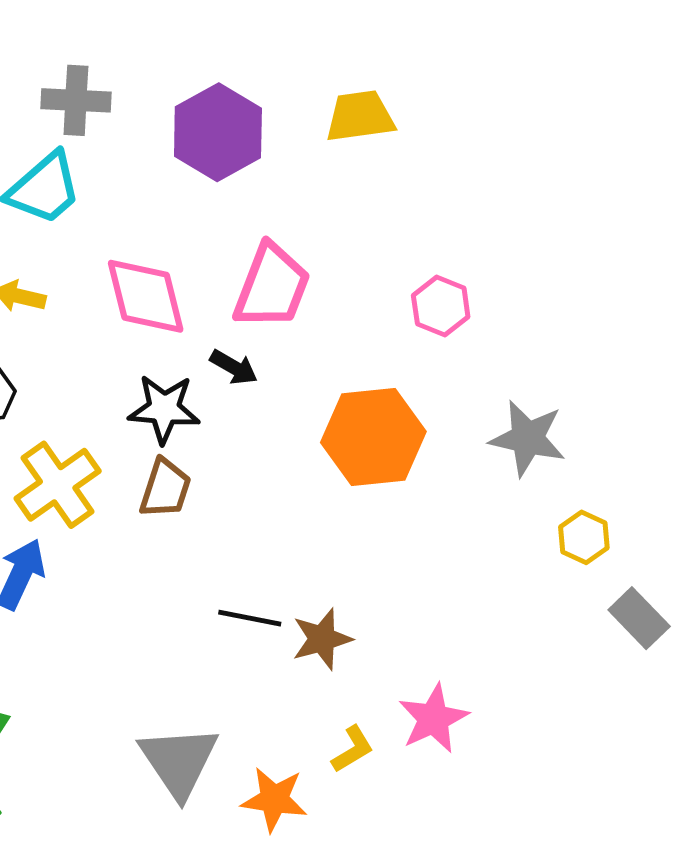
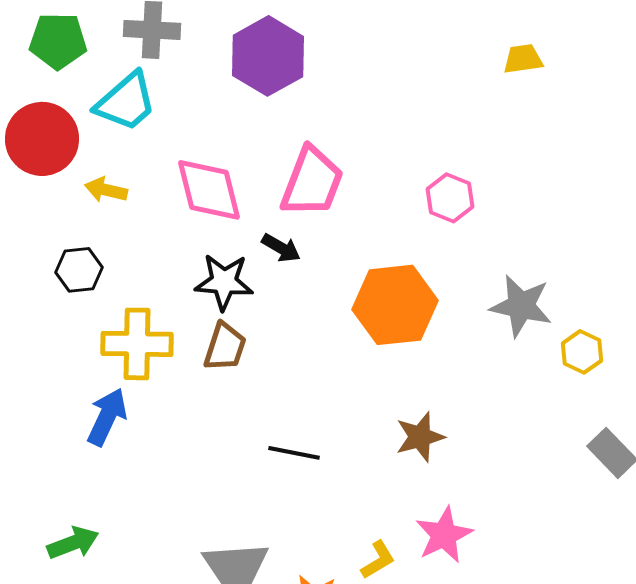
yellow trapezoid: (360, 116) -> (523, 59), moved, size x0.7
yellow cross: (58, 485) -> (137, 344), turned 36
yellow hexagon: (584, 537) -> (582, 352), moved
brown star: (322, 639) -> (420, 437), moved

